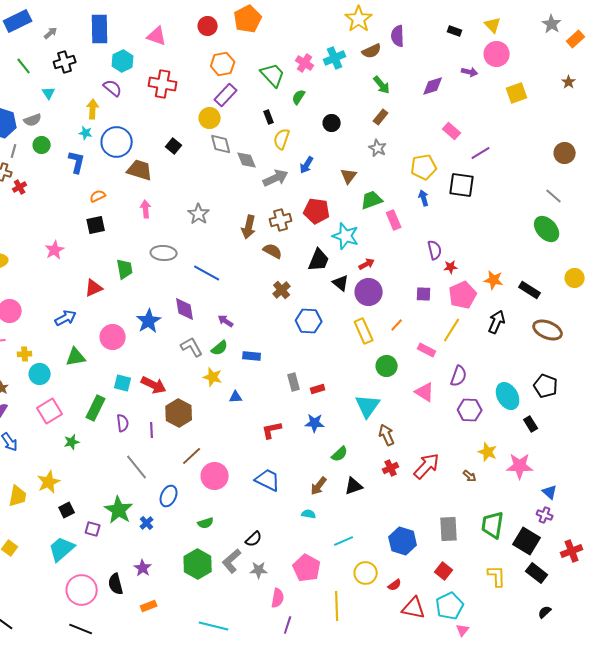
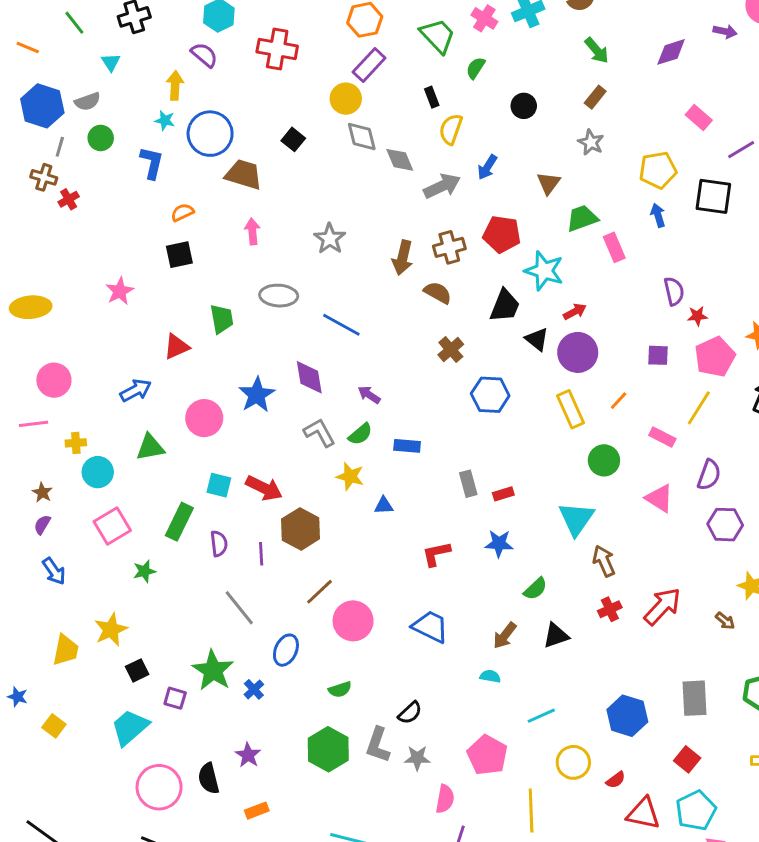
gray L-shape: (232, 561) -> (378, 745), turned -30

